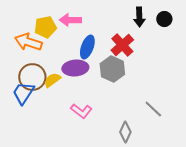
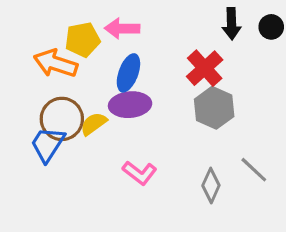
blue ellipse: (87, 47) -> (128, 73), moved
gray hexagon: (112, 69) -> (214, 108), moved
gray diamond: (125, 132) -> (211, 186), moved

